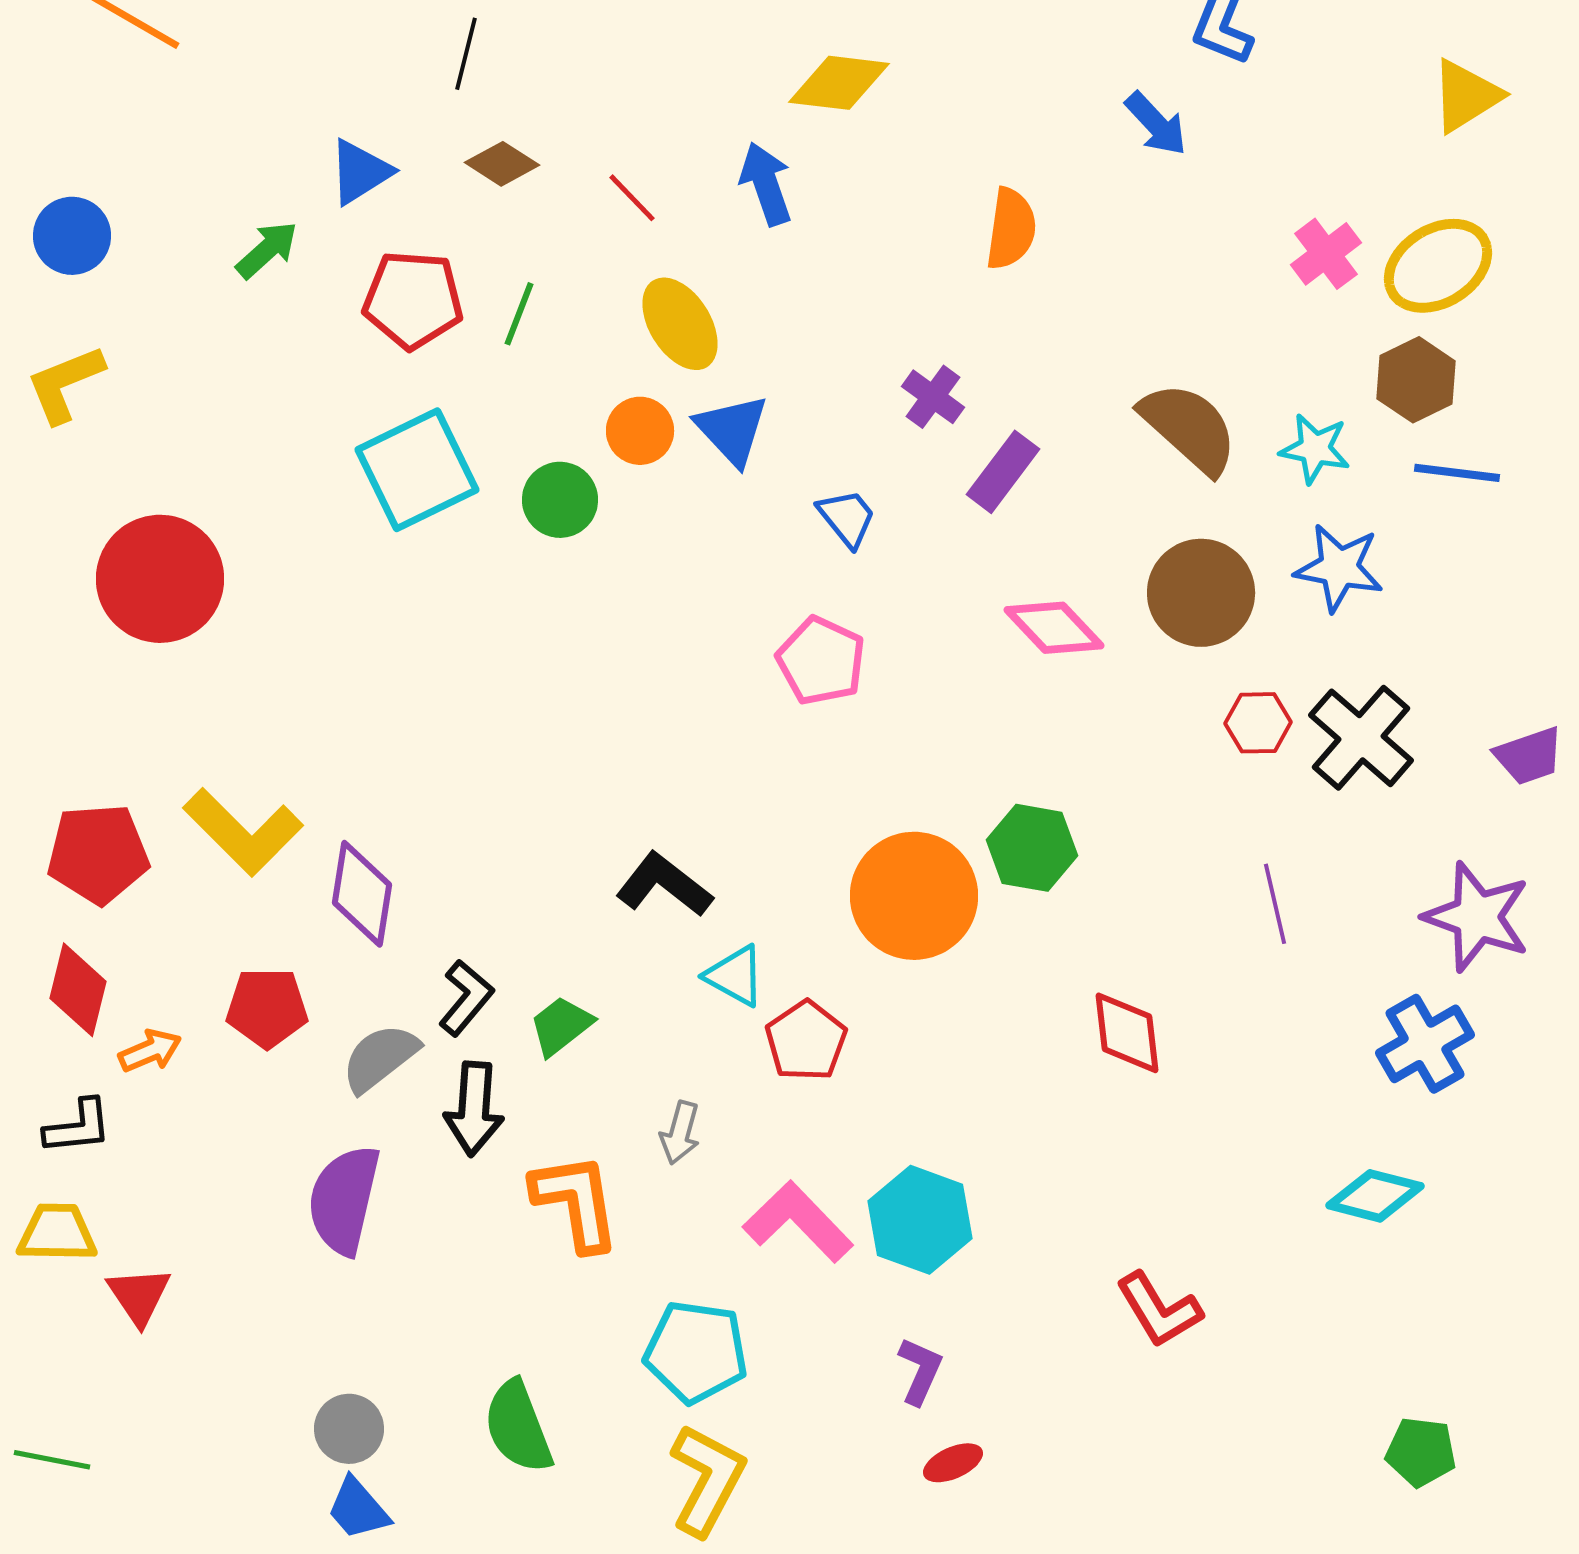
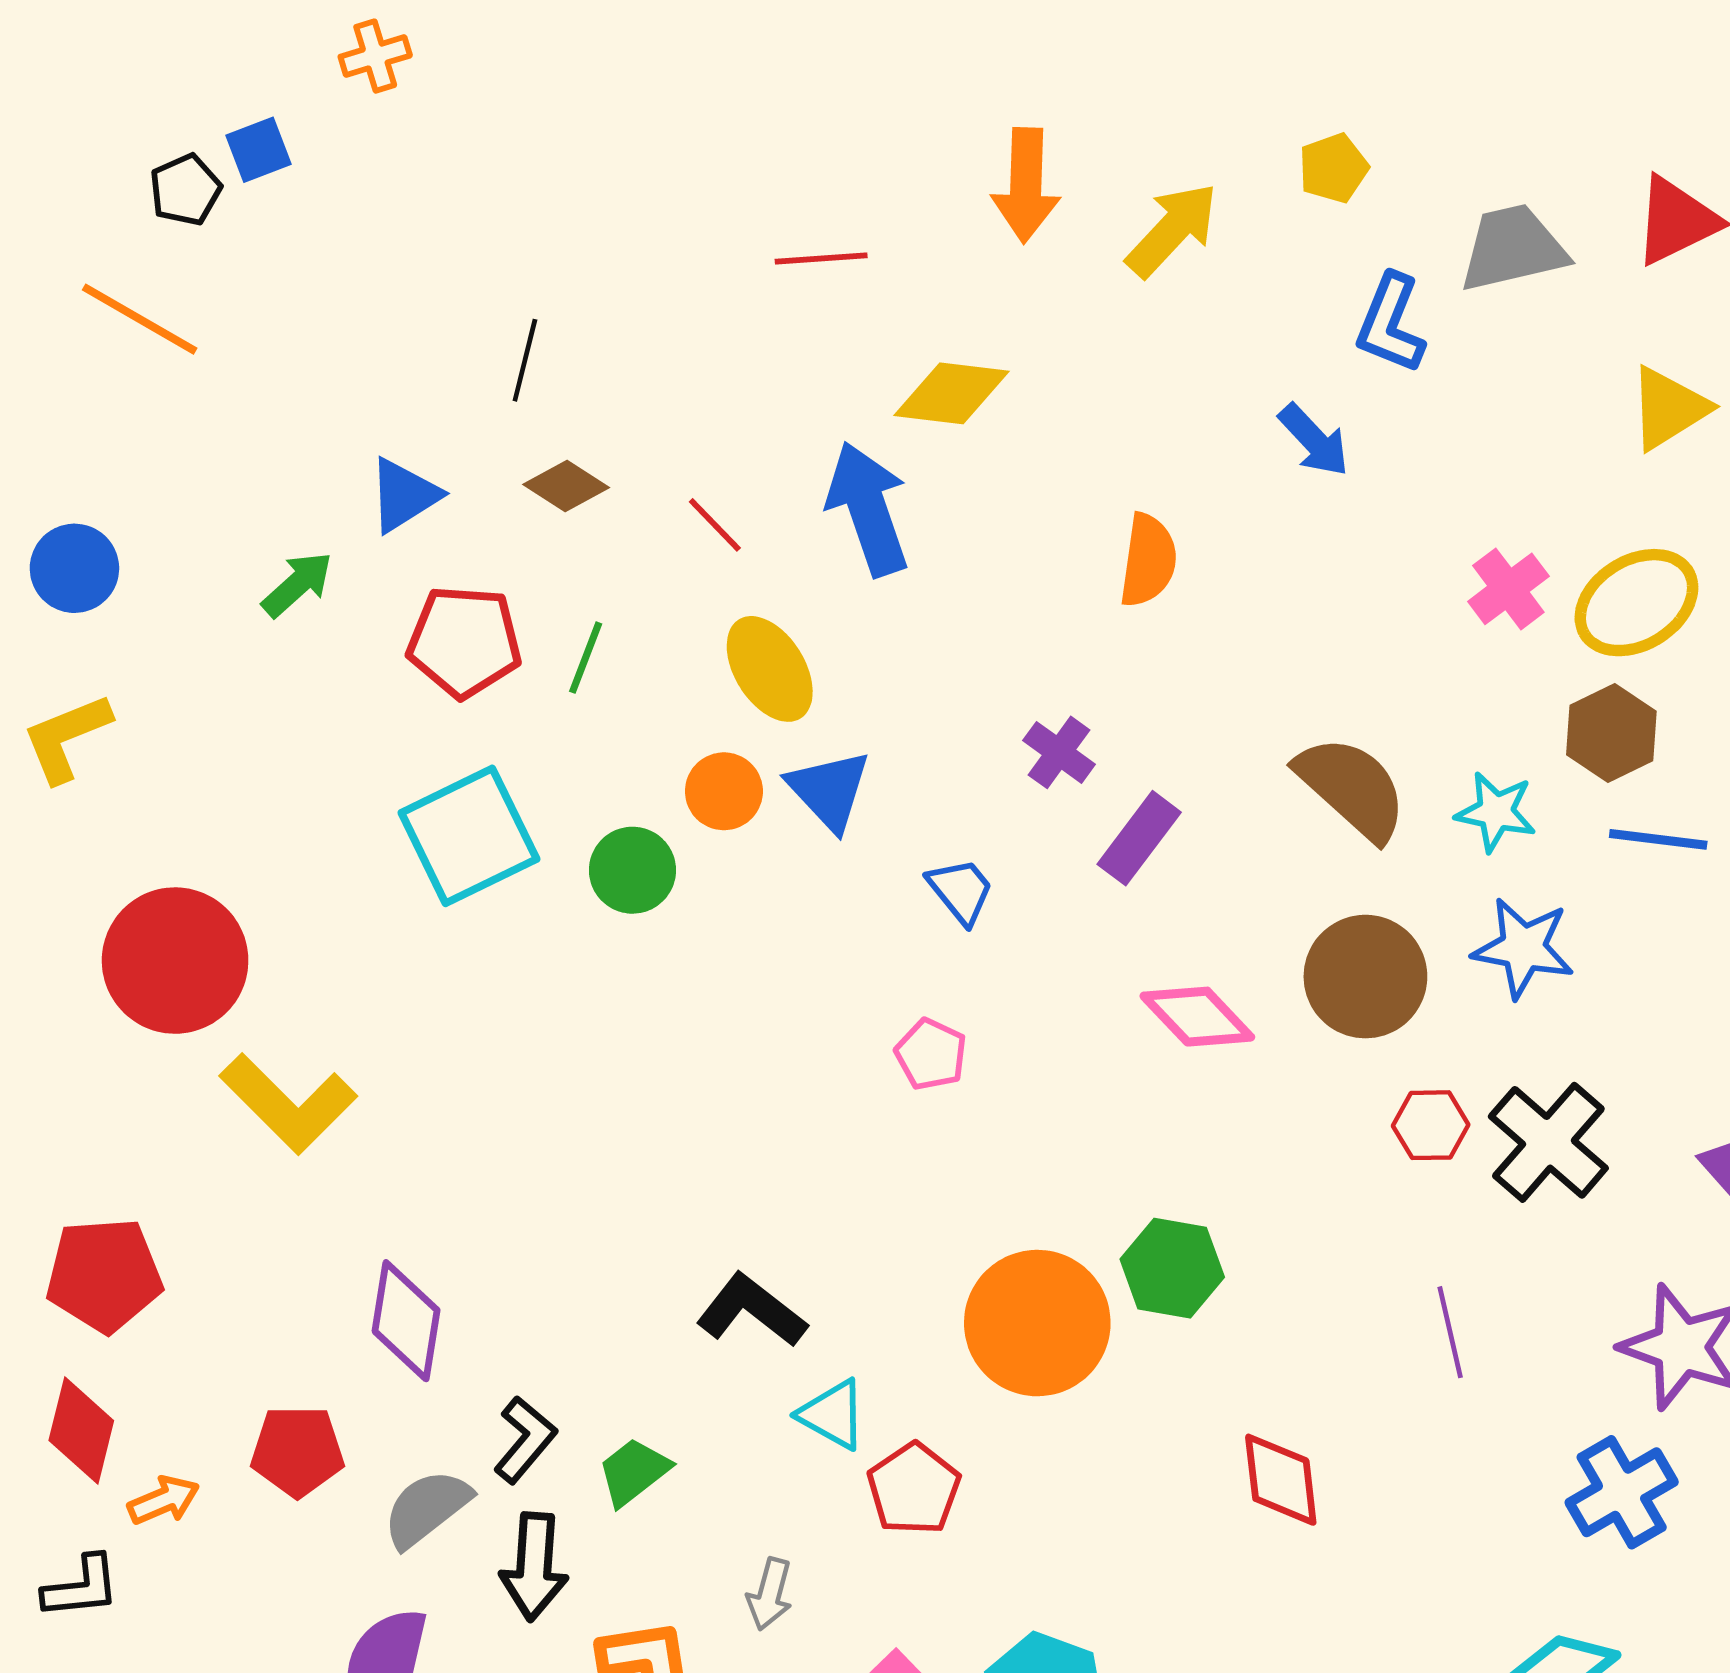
blue arrow: (766, 184) -> (868, 509), size x1.4
pink pentagon: (821, 661) -> (931, 1054), size x0.7
yellow L-shape: (243, 832) -> (288, 1103), moved

